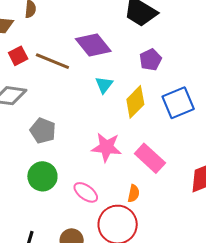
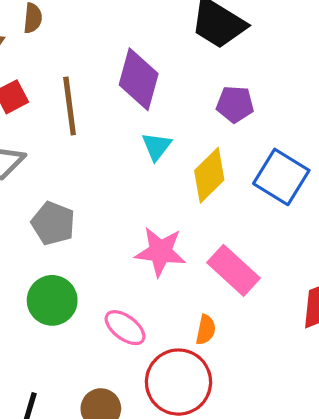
purple diamond: (93, 45) -> (139, 79), turned 54
purple pentagon: (151, 60) -> (235, 104), turned 30
brown line: (52, 61) -> (70, 106), turned 60
blue square: (178, 103) -> (281, 177), turned -36

